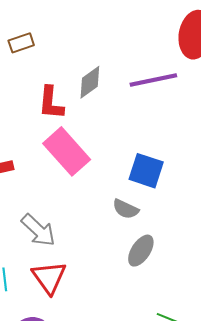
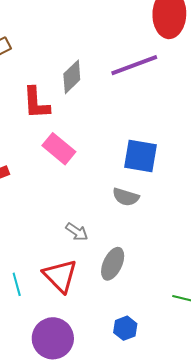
pink rectangle: (67, 151) -> (59, 149), size x0.7
gray arrow: (38, 230) -> (77, 232), moved, size x0.6
gray ellipse: (141, 251) -> (113, 264), moved

